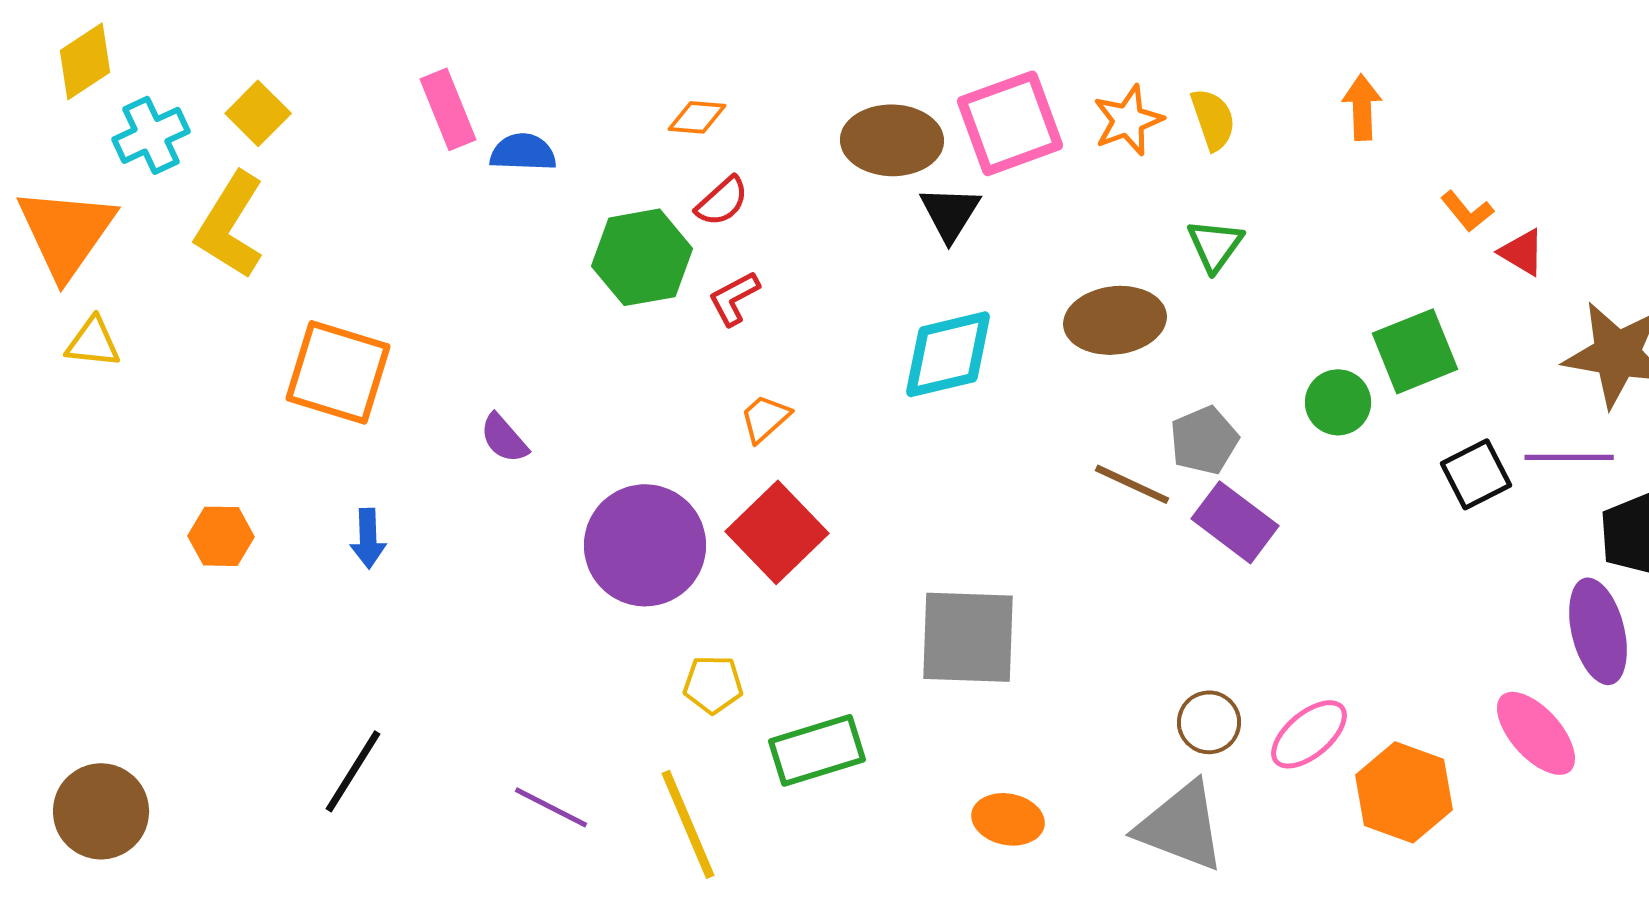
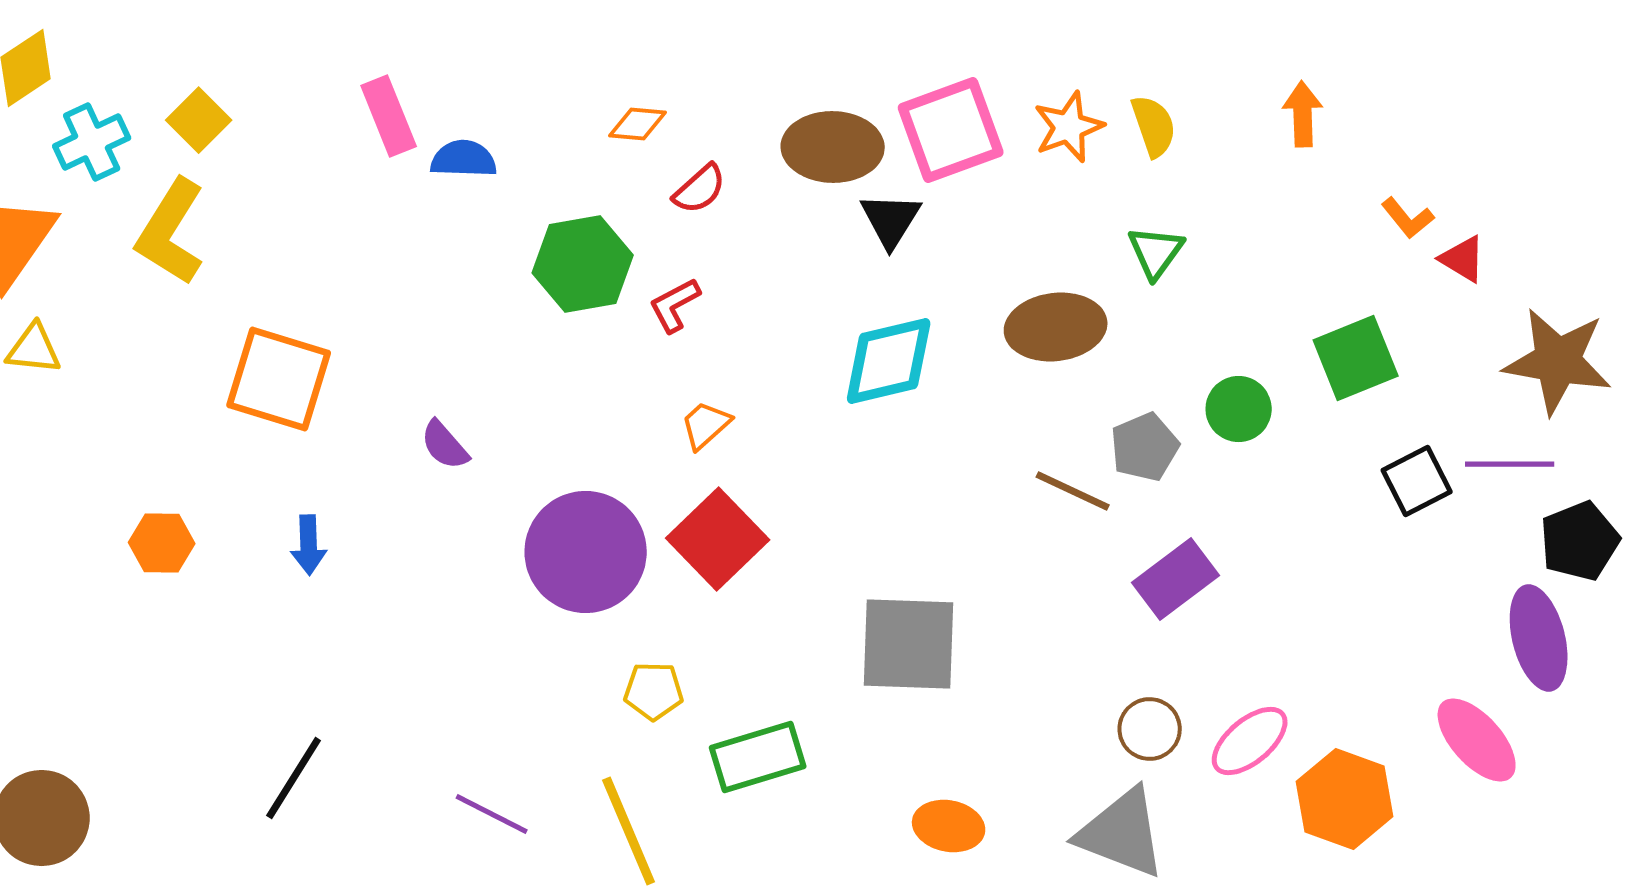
red semicircle: (722, 201) -> (700, 189), moved
green circle: (1338, 402) -> (1239, 409), moved
purple rectangle: (1235, 522) -> (1176, 579), moved, turned -74

